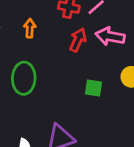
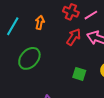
green ellipse: (24, 78) -> (29, 58), turned 30

